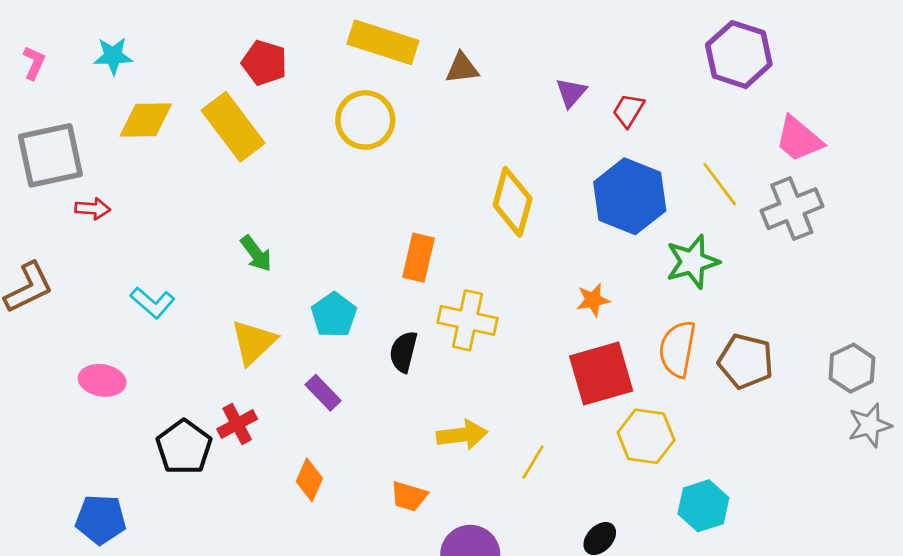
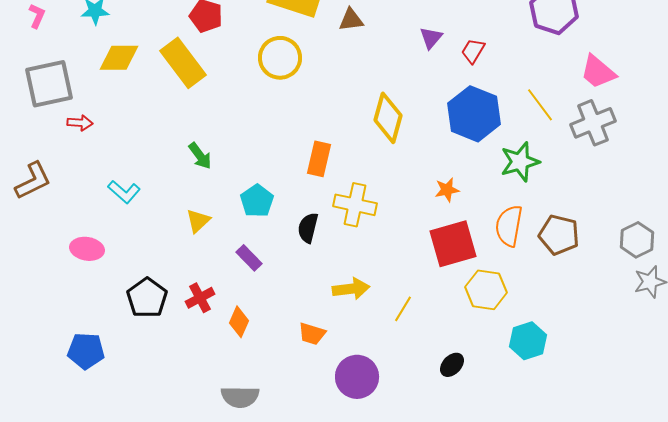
yellow triangle: (253, 342) -> (198, 221), size x0.7
red cross: (237, 424) -> (200, 298), moved

